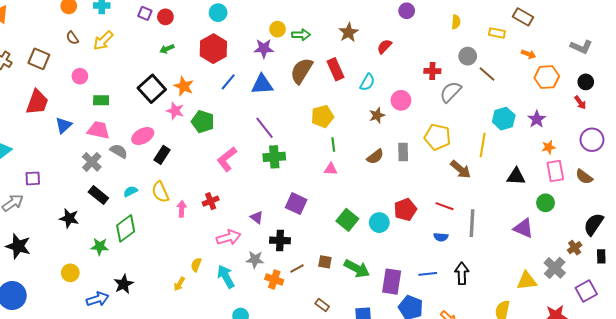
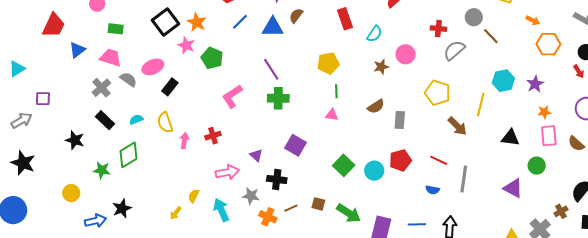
brown semicircle: (302, 71) -> (296, 16), moved, size x0.6
gray rectangle: (403, 152) -> (400, 120), moved

